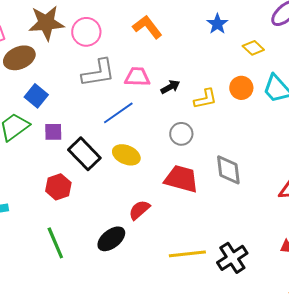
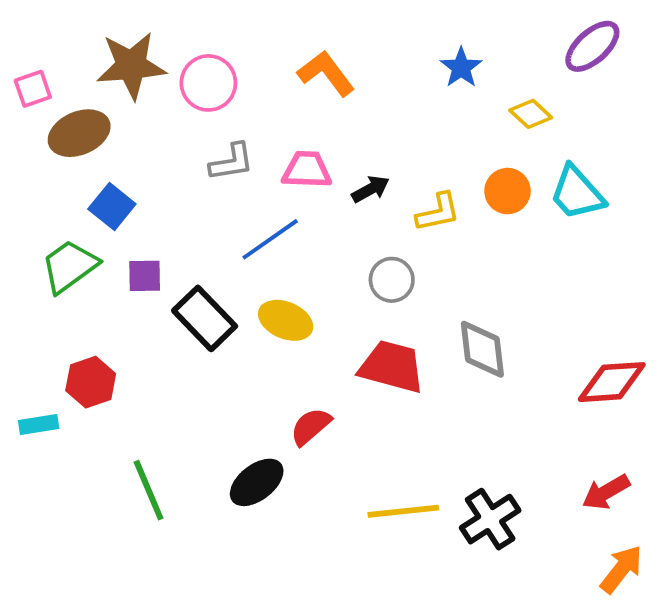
gray L-shape: (98, 73) -> (232, 162), size x0.7
red hexagon: (58, 187) -> (91, 382), moved

